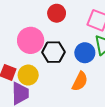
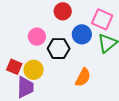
pink circle: (31, 40) -> (37, 37), size x0.7
blue circle: (85, 53) -> (82, 34), moved

